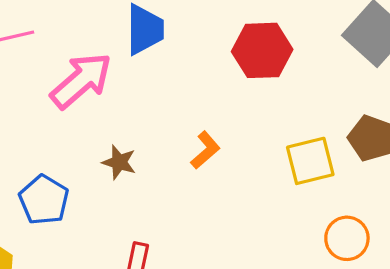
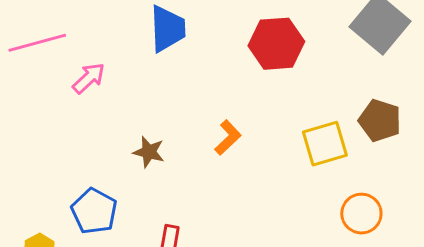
pink arrow: (81, 81) -> (89, 78), moved, size x0.6
blue pentagon: (44, 200) -> (94, 211), moved

